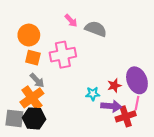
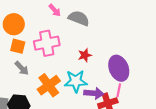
red star: (114, 85) -> (85, 55), moved
cyan star: (93, 94) -> (76, 81), size x1.6
orange cross: (32, 98) -> (49, 85), moved

